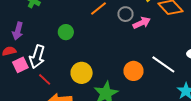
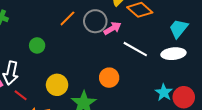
gray circle: (125, 14) -> (95, 21), size x1.5
white line: (163, 64) -> (135, 49), moved

